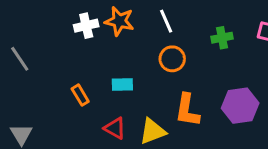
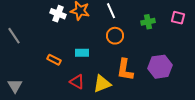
white cross: (86, 26) -> (58, 14), turned 35
orange rectangle: (80, 95) -> (54, 60), turned -32

